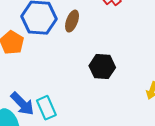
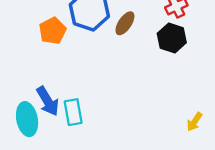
black hexagon: (102, 67) -> (172, 38), moved

